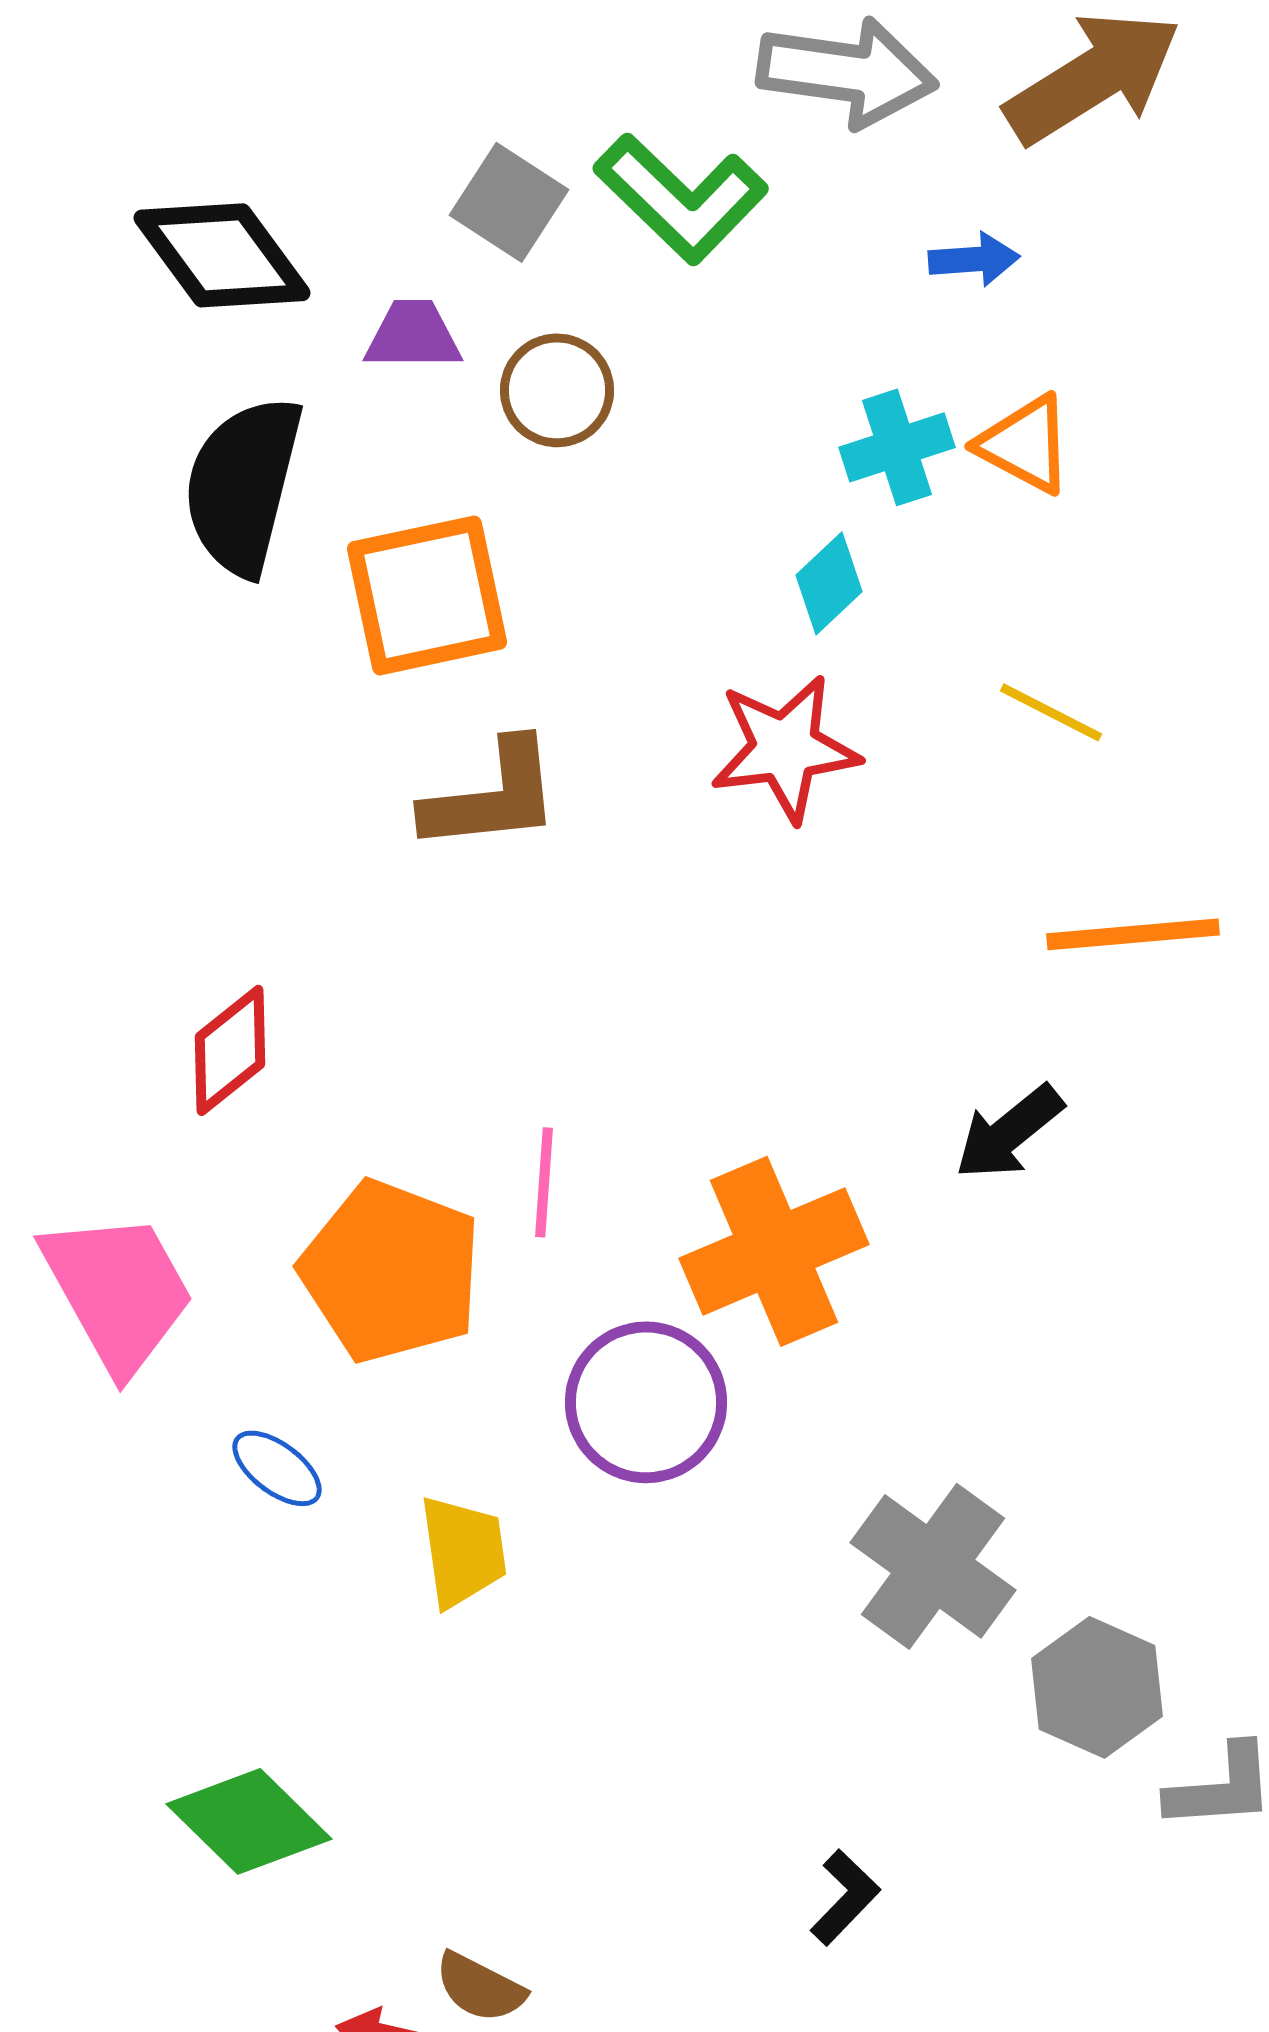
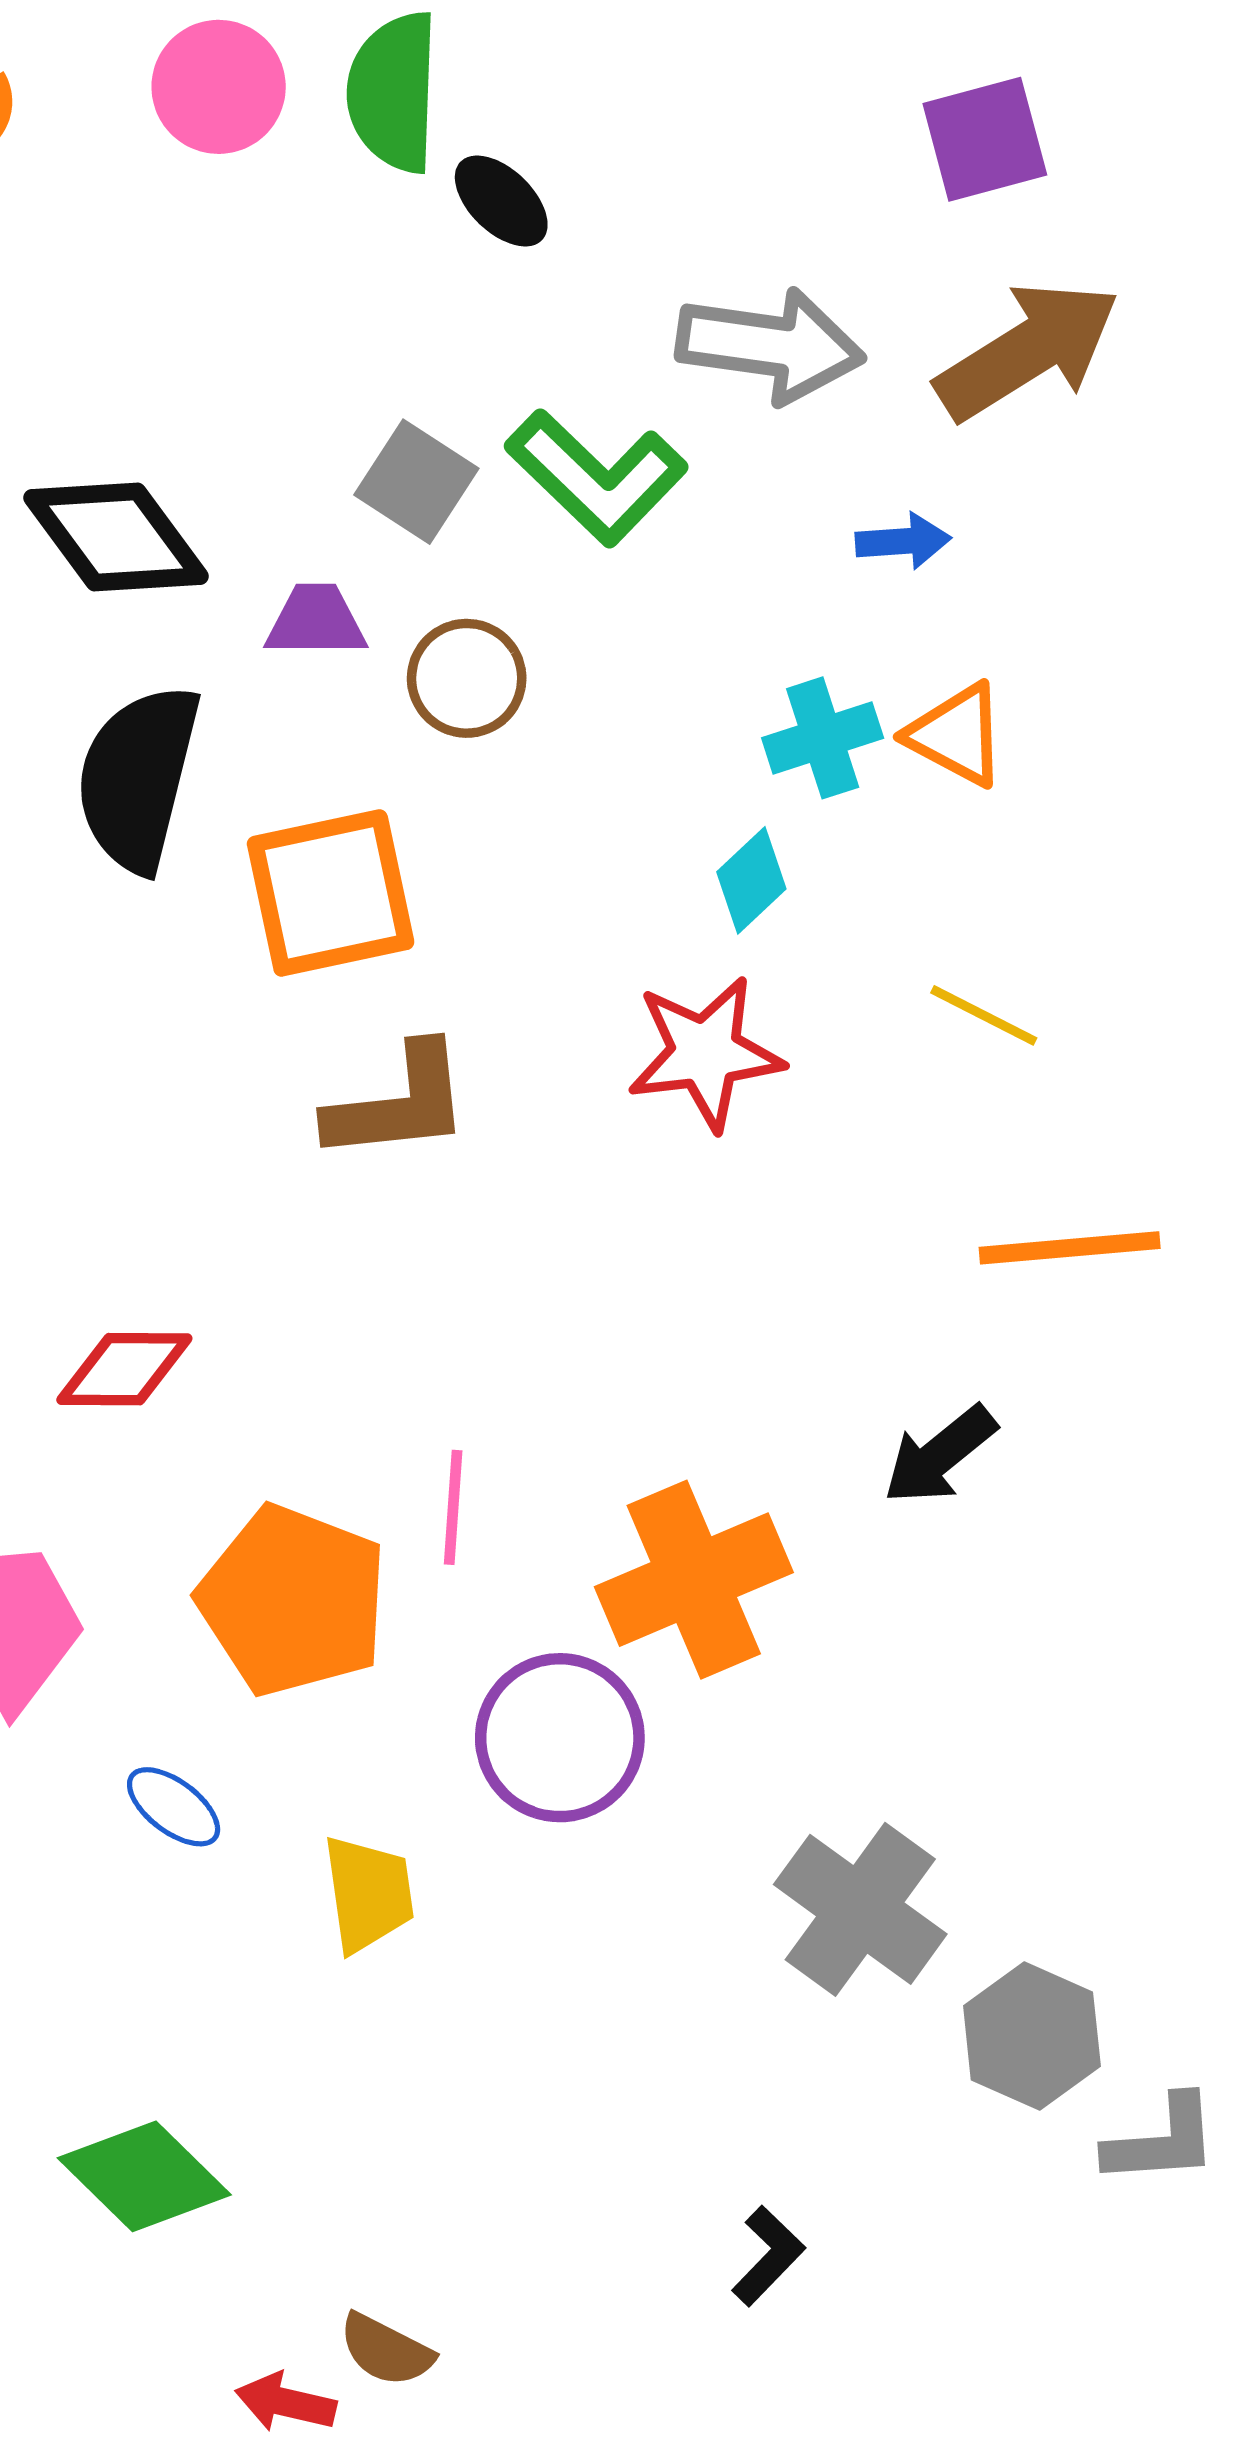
red diamond: (230, 1050) -> (124, 1369), turned 39

